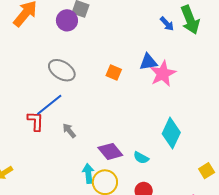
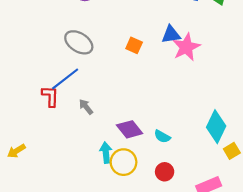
cyan diamond: (171, 133) -> (216, 127), moved

